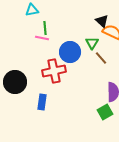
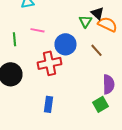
green line: (45, 28) -> (14, 39), moved
green triangle: (92, 43) -> (85, 21), moved
blue rectangle: (42, 102) -> (48, 104), moved

